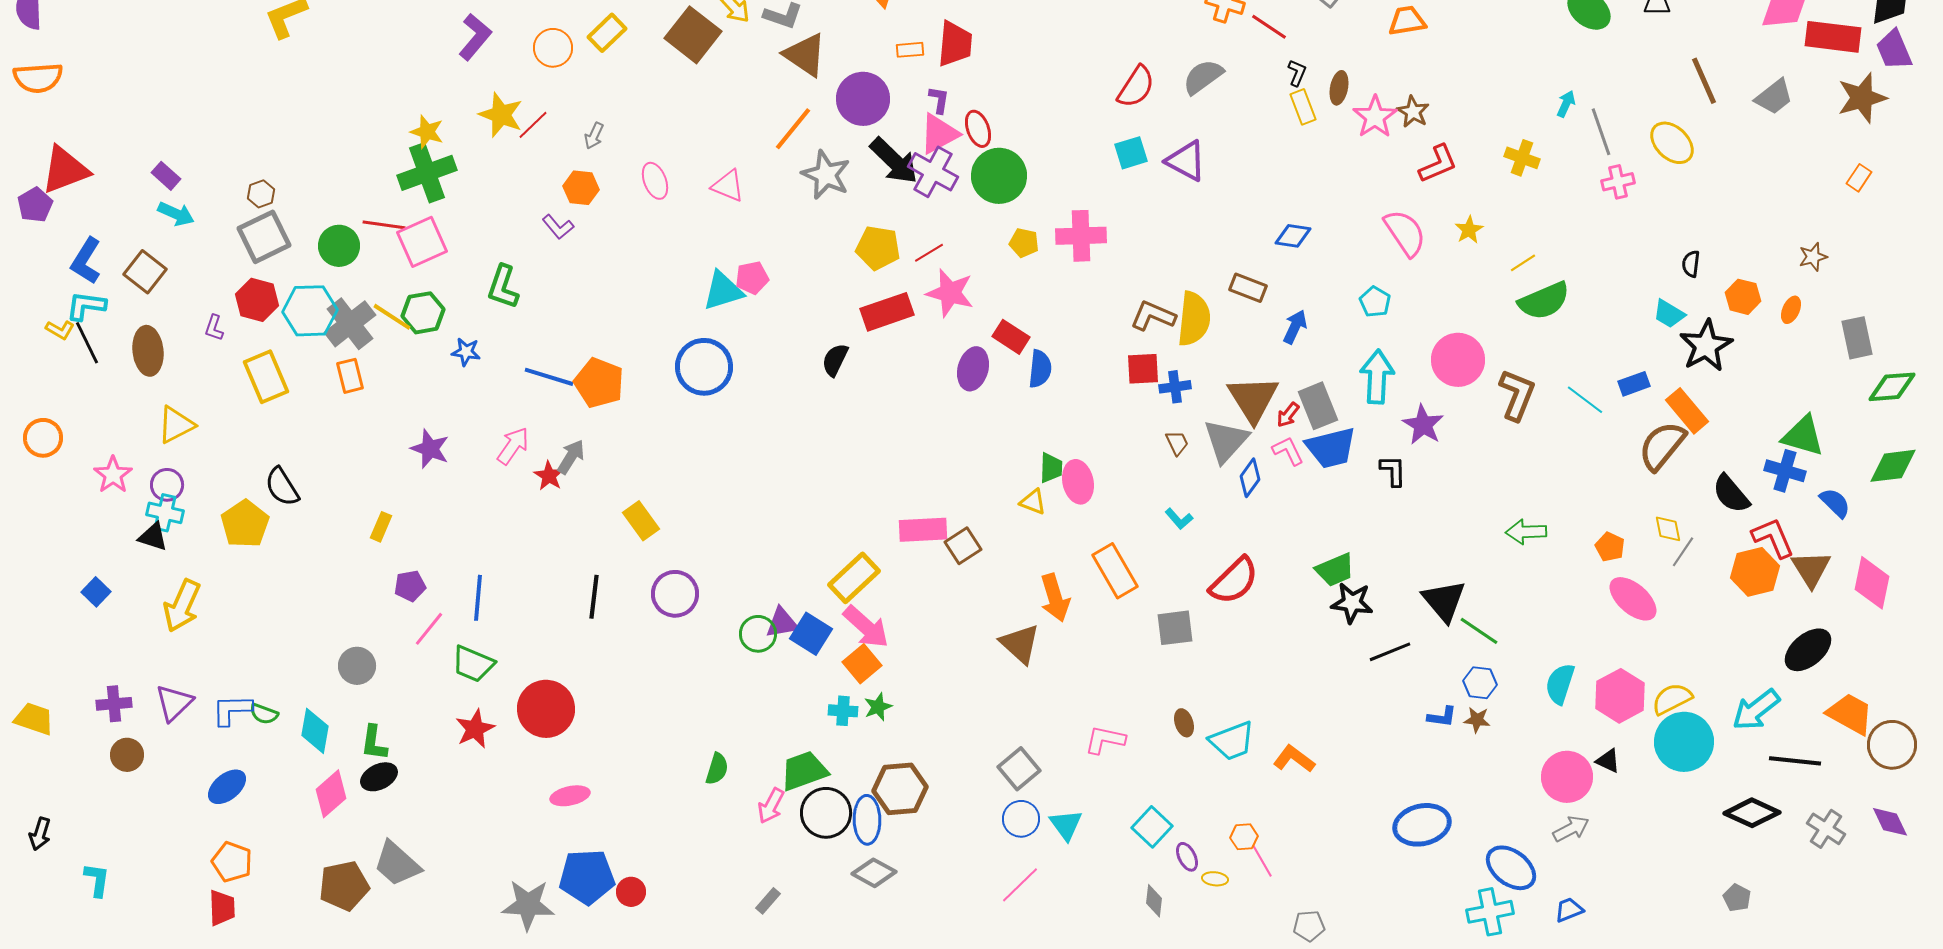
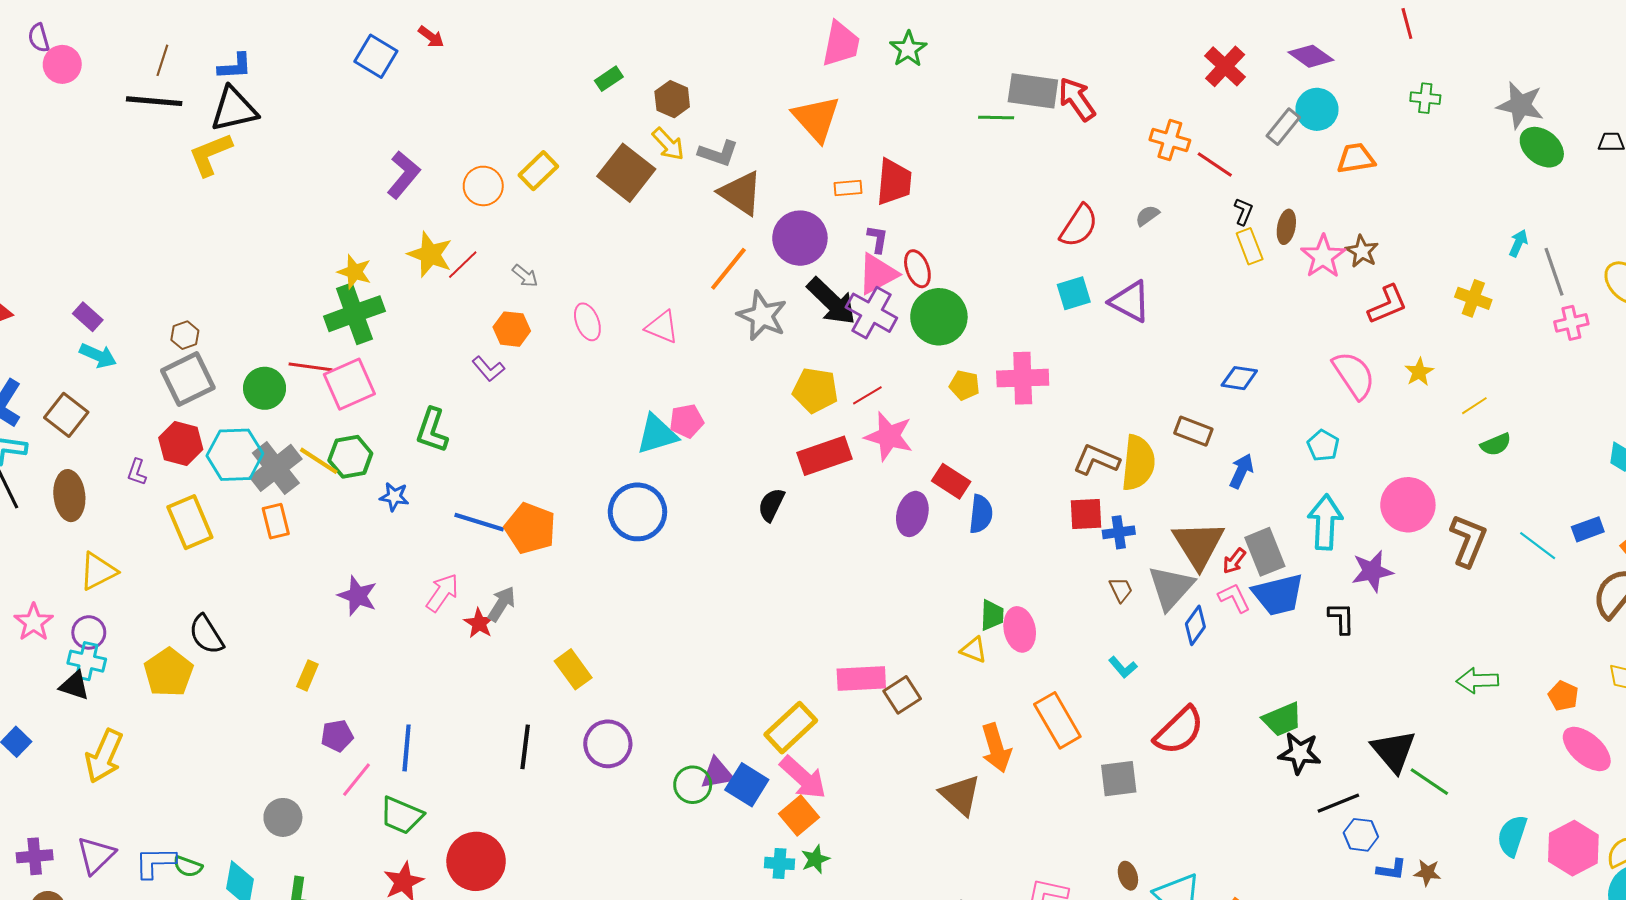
gray semicircle: (1203, 77) -> (1147, 216), size x0.6
gray arrow: (594, 136) -> (525, 276), turned -76
green semicircle: (1544, 301) -> (1496, 444), size x0.6
purple star: (1423, 425) -> (1372, 571), turned 30
blue hexagon: (1480, 683) -> (1361, 835), moved

